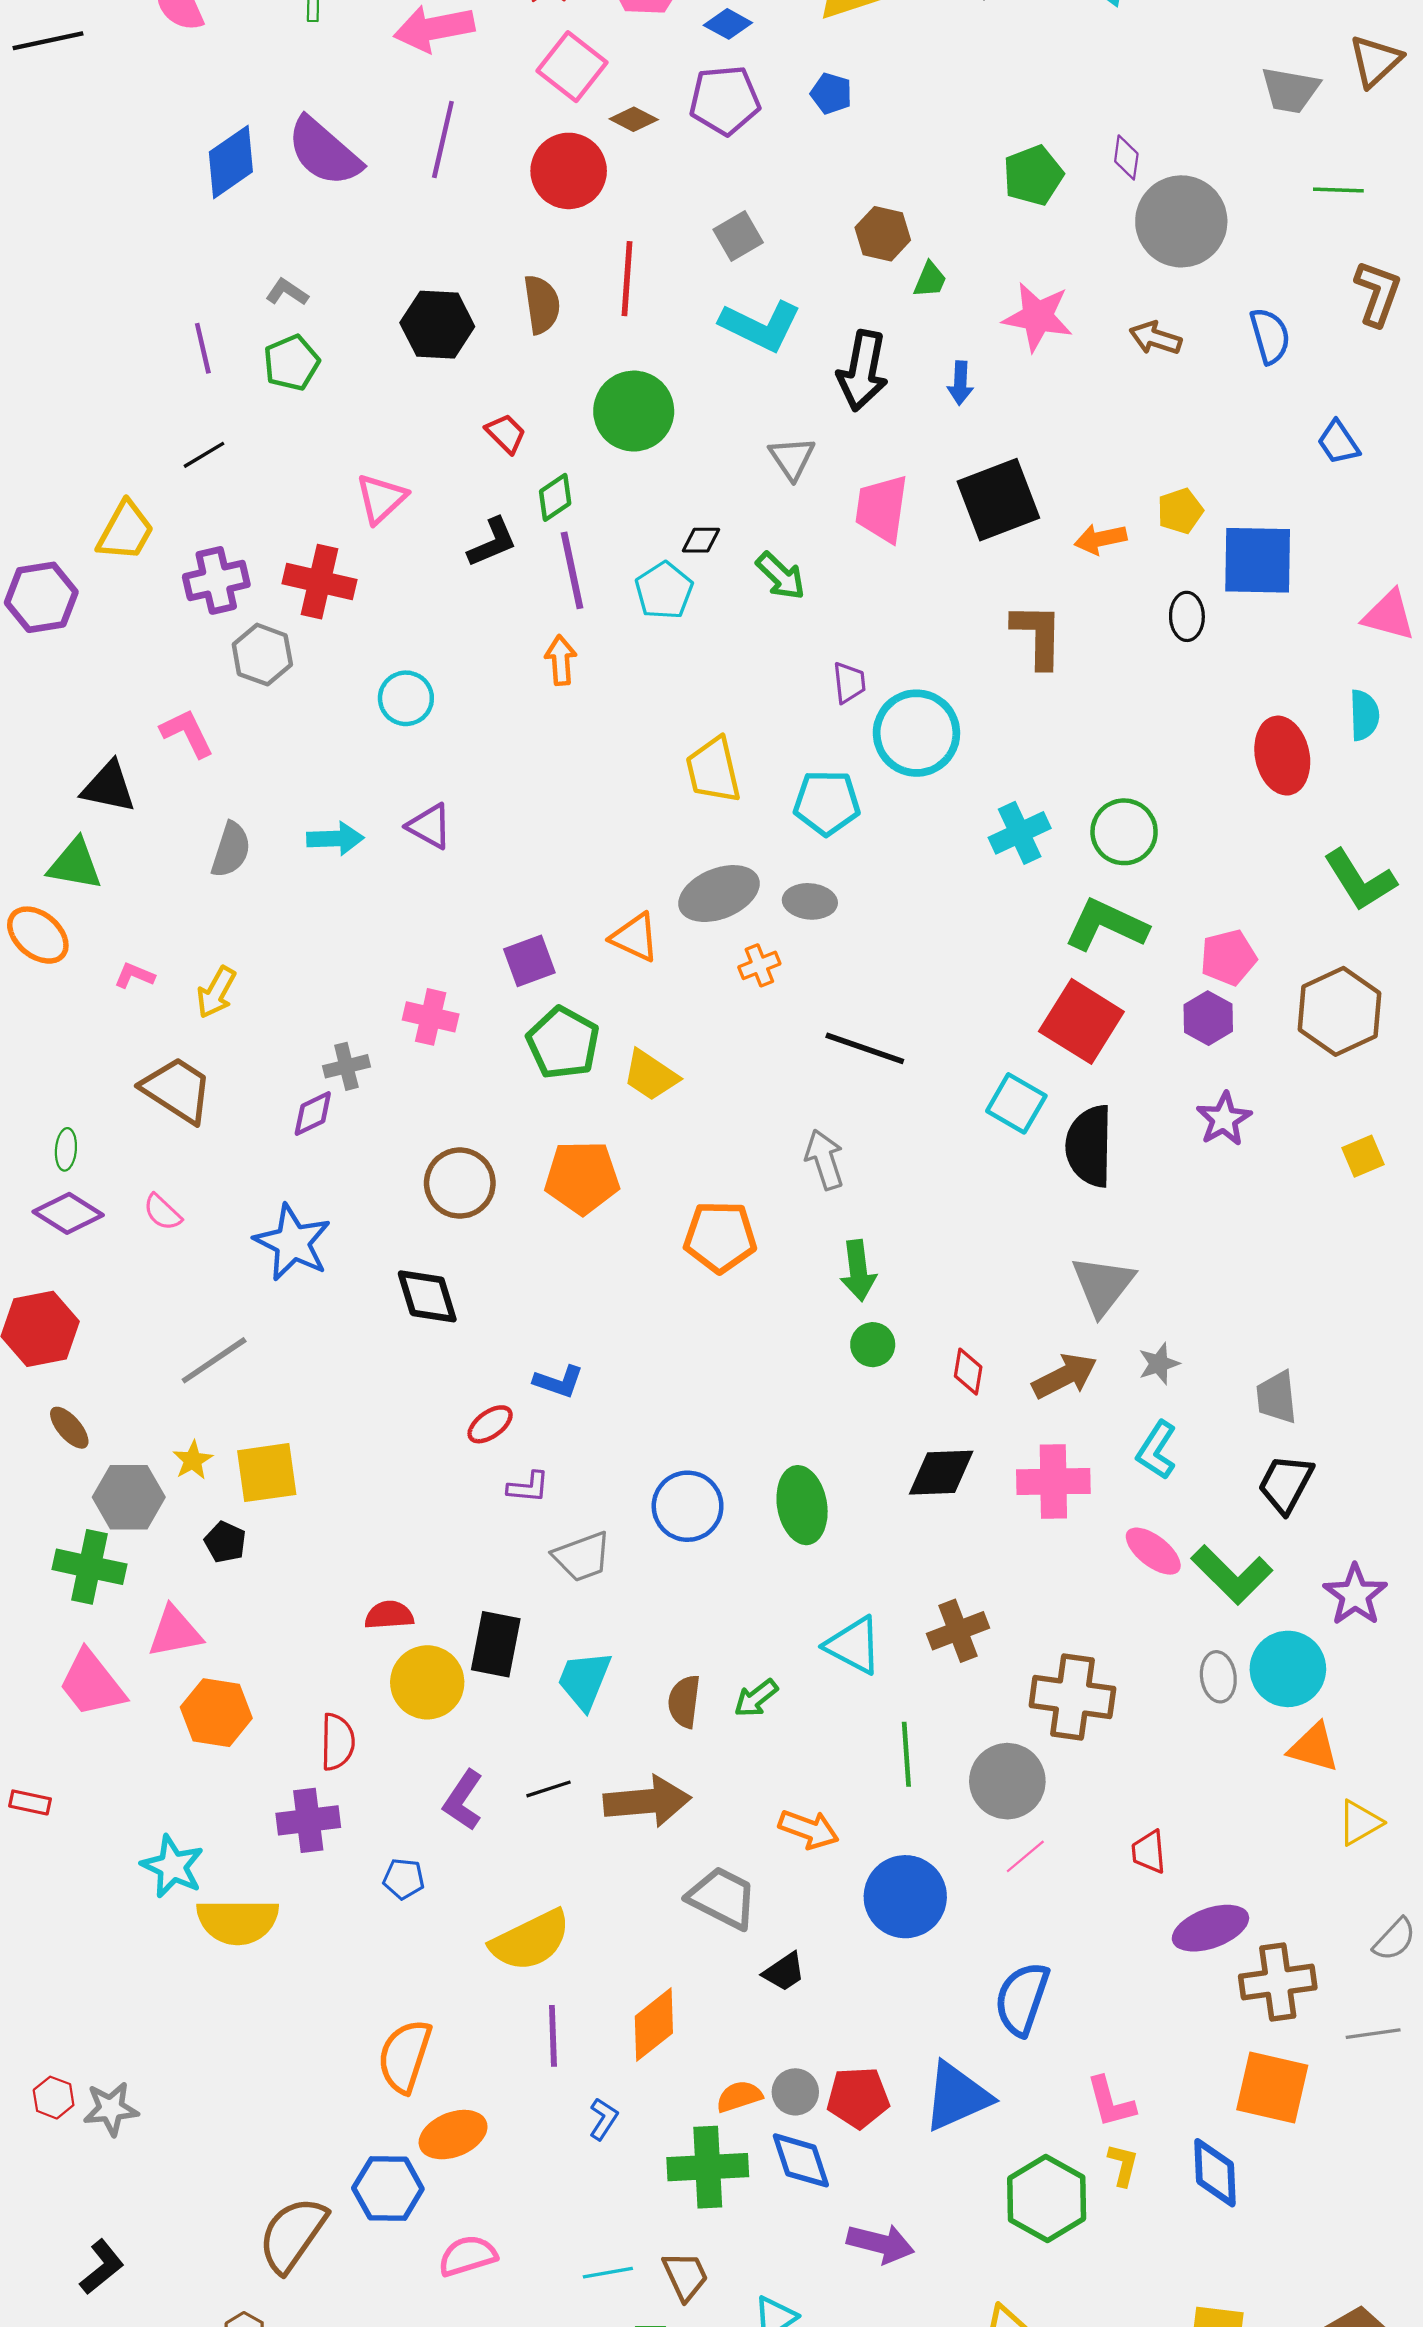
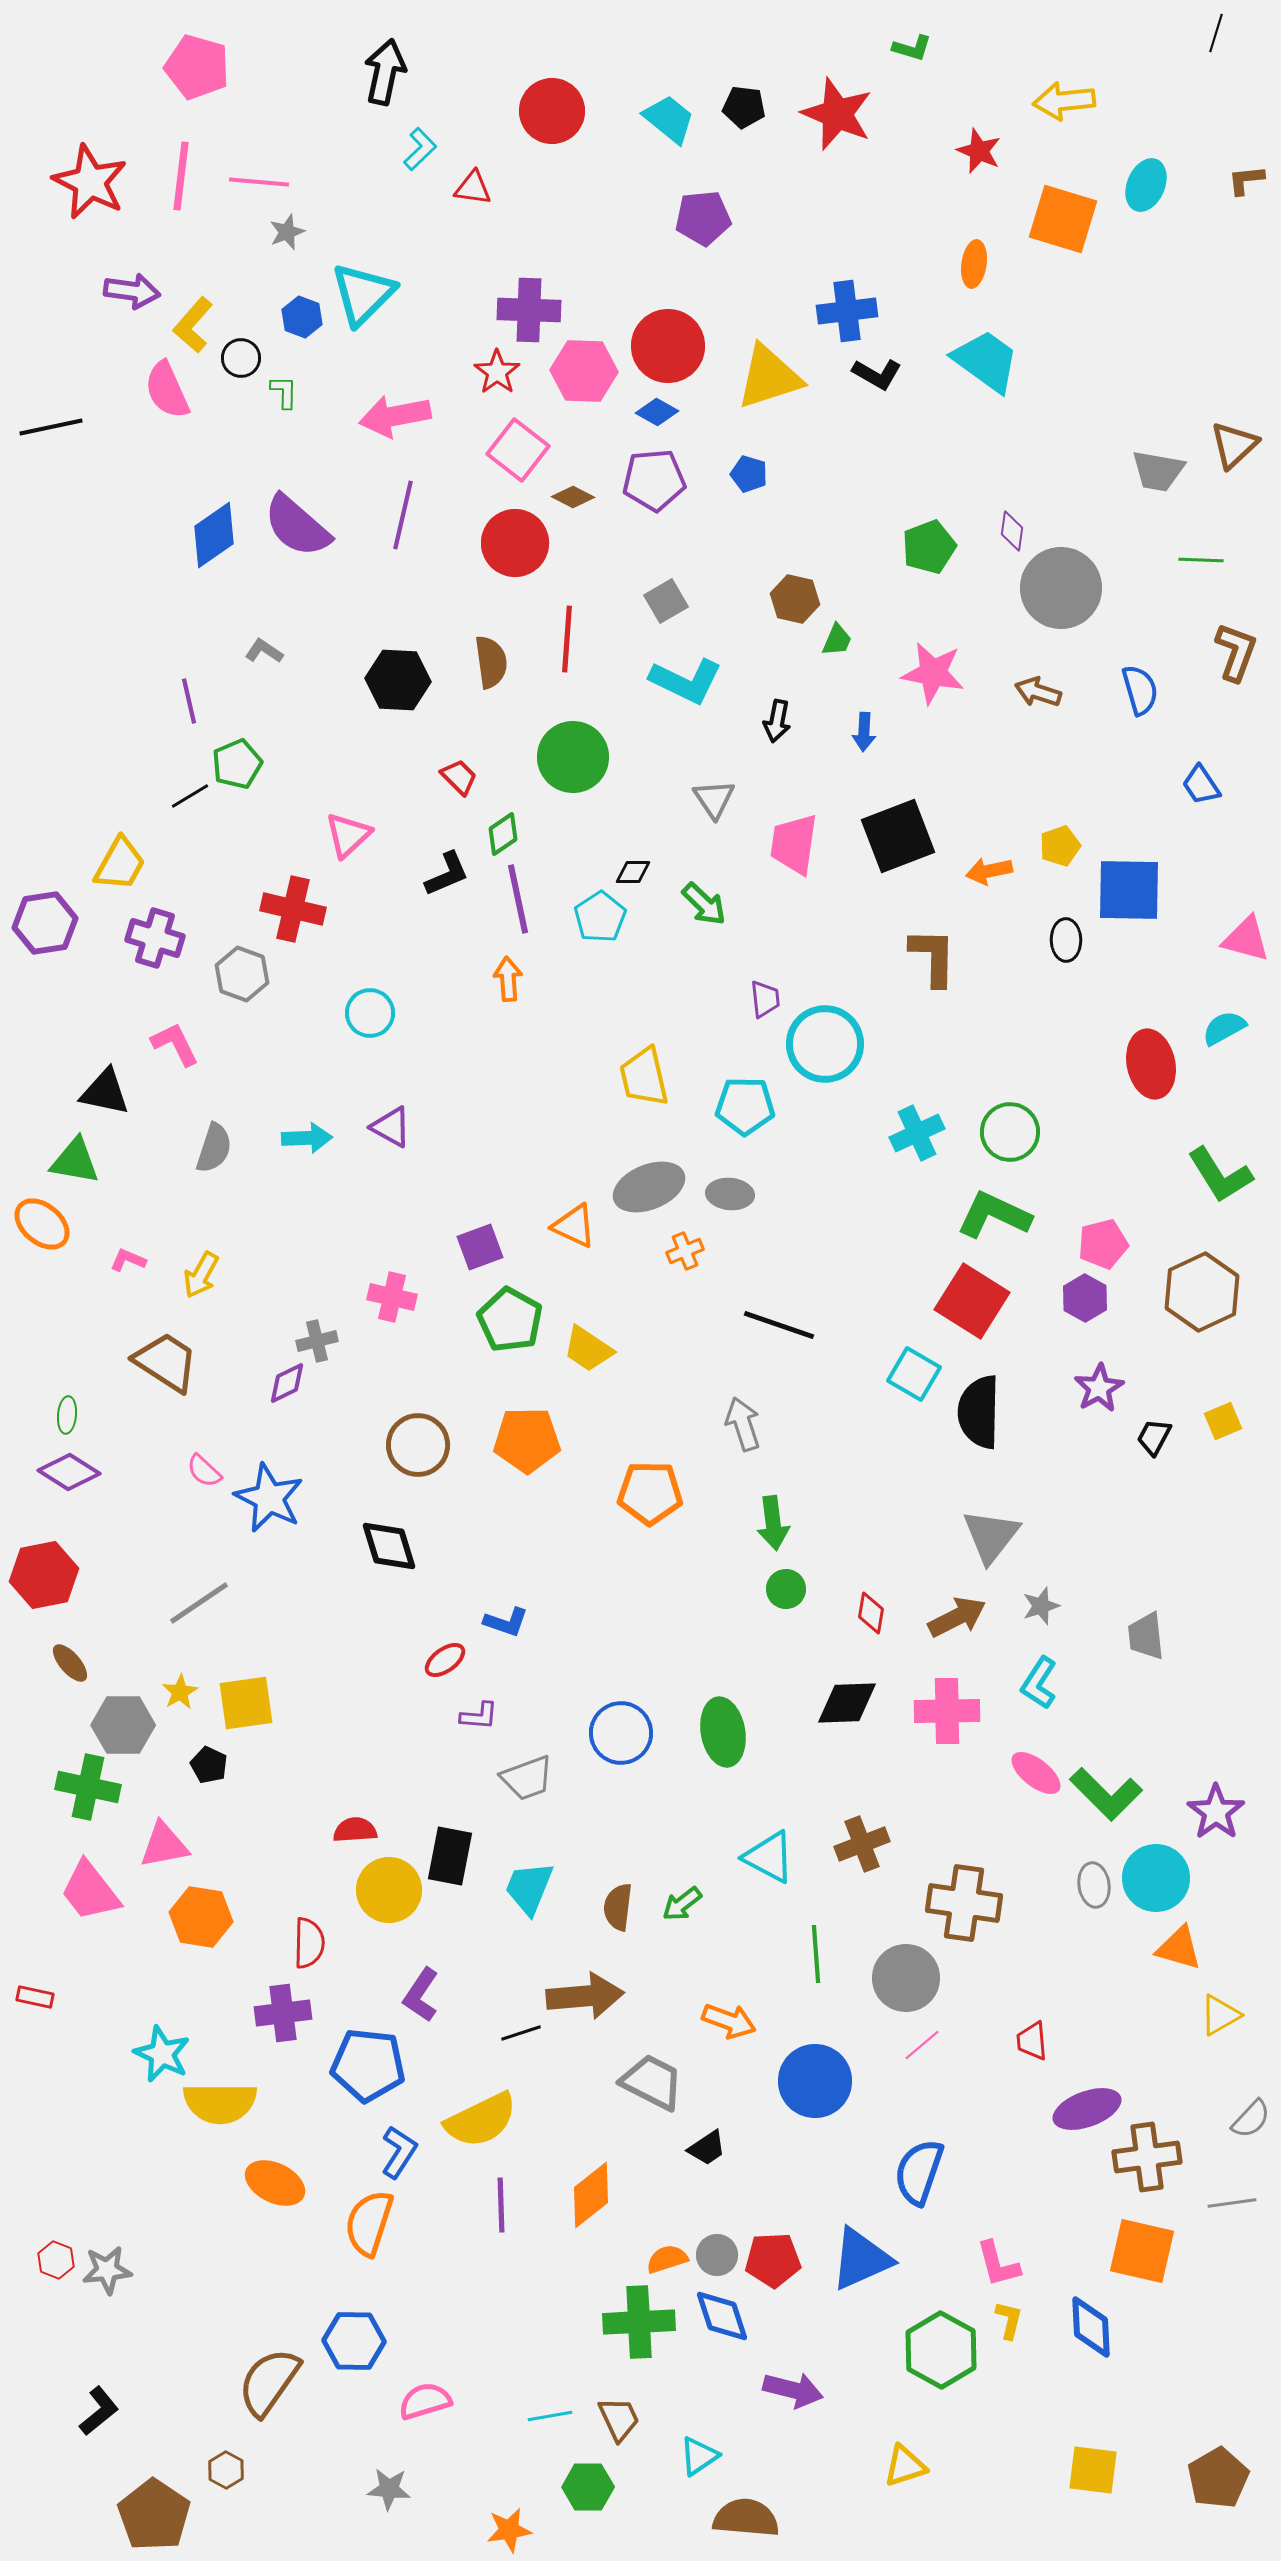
green pentagon: (291, 363) -> (237, 764), moved
black arrow: (863, 371) -> (777, 721), size x0.6
purple cross: (216, 580) -> (155, 938), moved, turned 30
cyan semicircle: (1364, 715) -> (1224, 1028), turned -117
pink semicircle: (162, 1212) -> (204, 1471), moved
black trapezoid: (1286, 1484) -> (1154, 1437), moved, size x0.7
black line: (548, 1789) -> (521, 2033), moved
blue pentagon: (404, 1879) -> (368, 2065), size x2.0
blue L-shape: (603, 2119) -> (399, 2152), moved, size x1.4
orange ellipse: (453, 2135) -> (275, 2183), moved, turned 48

